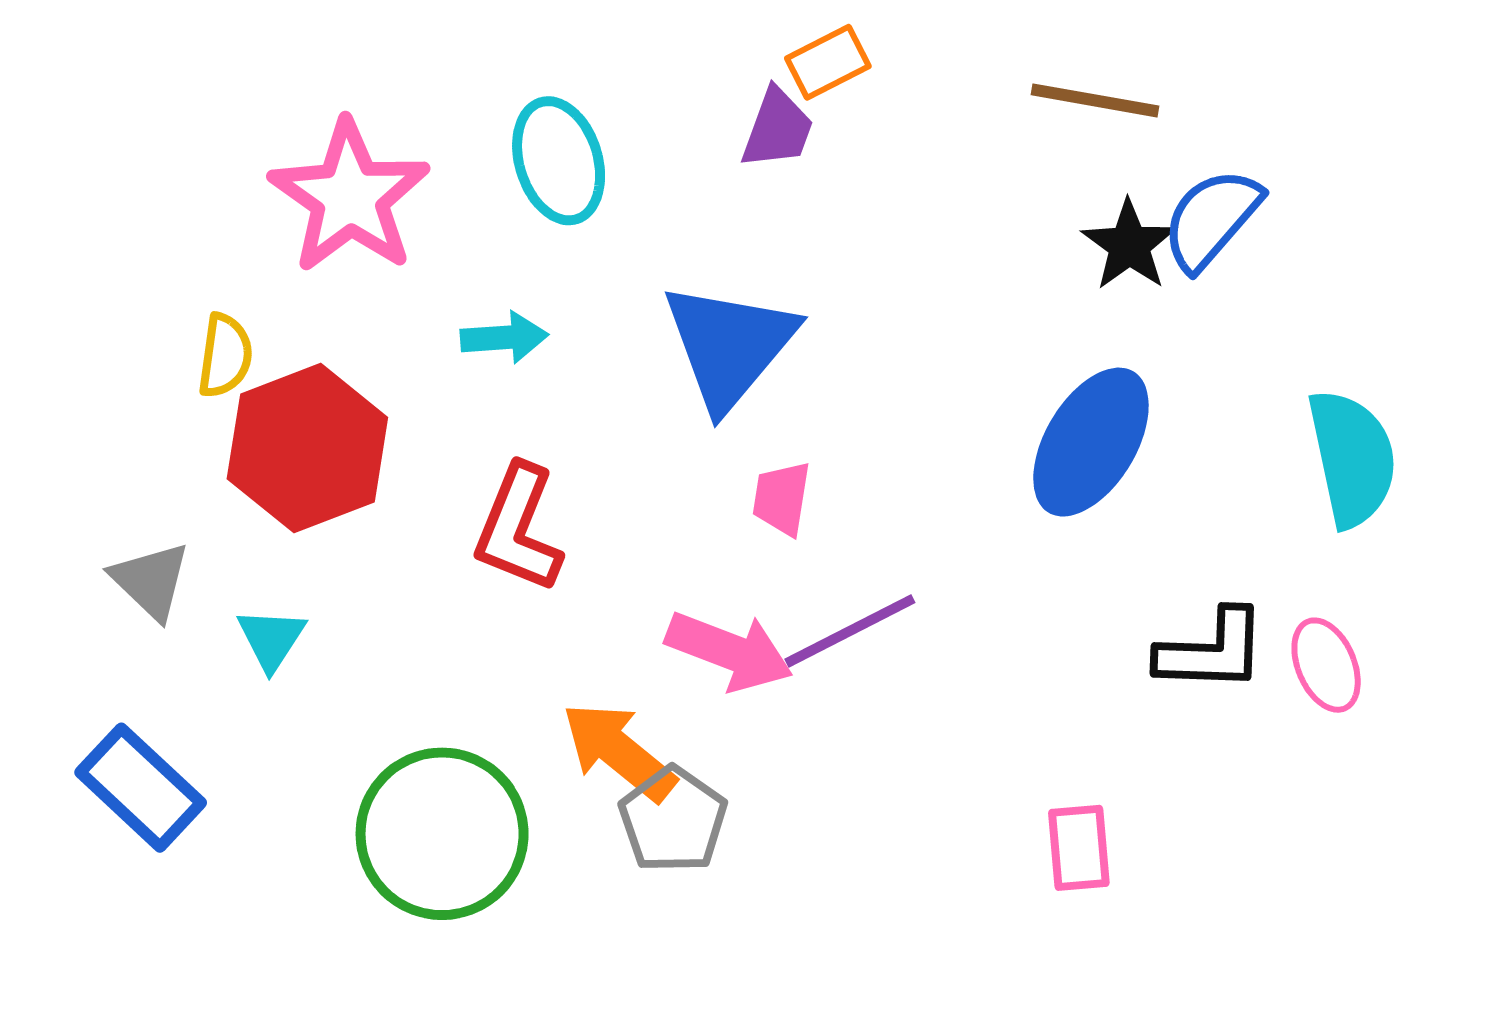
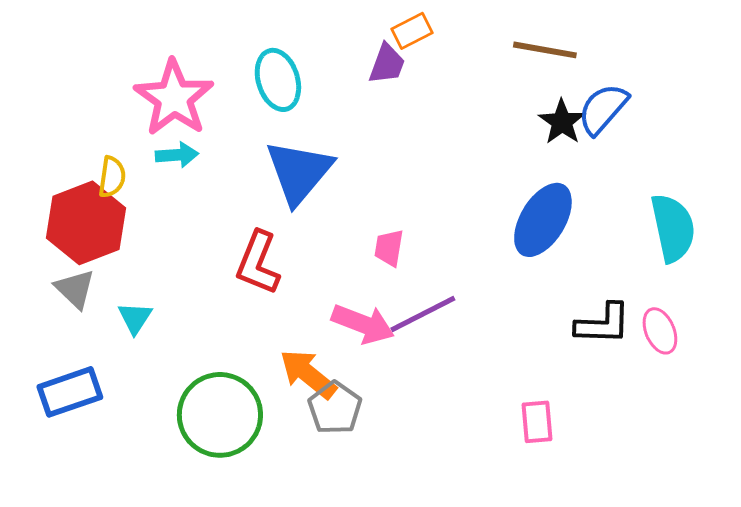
cyan arrow: (504, 338) -> (177, 155), moved
blue triangle: (729, 346) -> (299, 172), moved
red hexagon: (307, 448) -> (86, 223), moved
blue rectangle: (141, 788) -> (70, 392), turned -62

